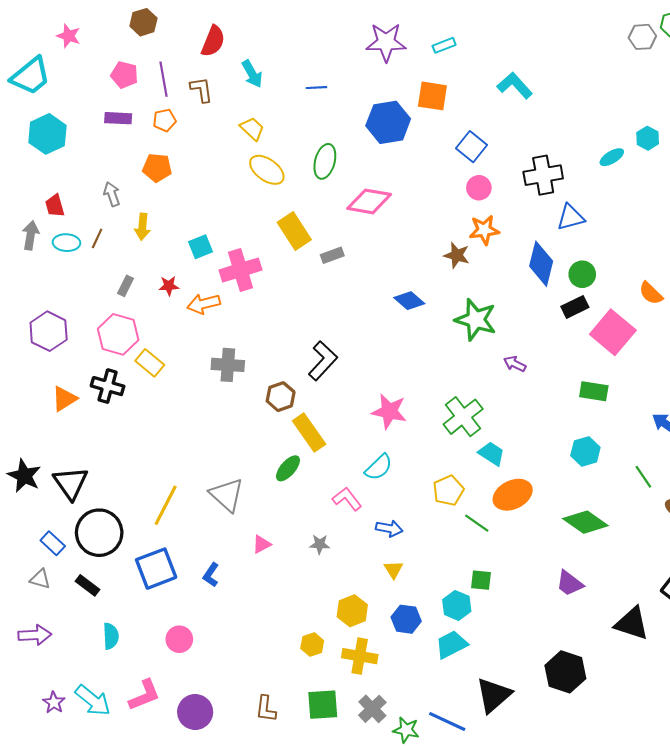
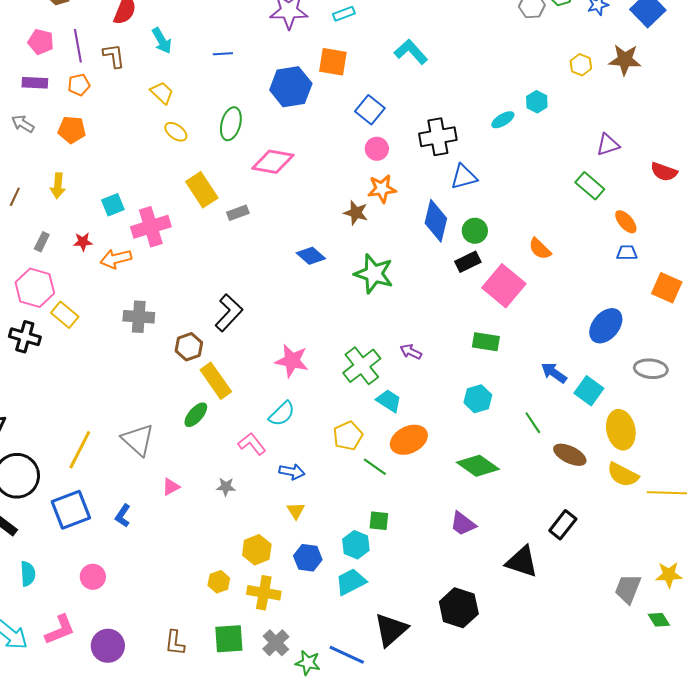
yellow ellipse: (267, 170) -> (176, 132), size x0.7
gray arrow: (112, 194) -> (23, 124), moved, turned -40
purple arrow: (515, 364) -> (411, 352), moved

